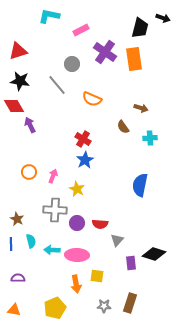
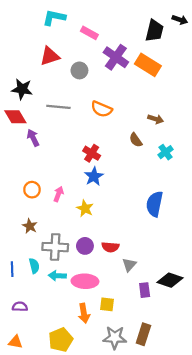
pink rectangle: (81, 30) -> (89, 33), turned 56
red triangle: (18, 51) -> (50, 56), moved
orange rectangle: (134, 59) -> (148, 65), turned -50
gray line: (57, 85) -> (58, 107), moved, turned -45
cyan cross: (150, 138) -> (166, 152), turned -32
gray cross: (55, 210) -> (55, 247), moved
brown star: (17, 219) -> (30, 226), moved
gray star: (104, 306) -> (115, 338), size x1.5

